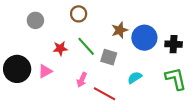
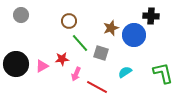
brown circle: (79, 14) -> (69, 21), moved
gray circle: (35, 20) -> (21, 15), moved
black cross: (174, 44) -> (151, 16), moved
red star: (60, 48) -> (62, 59), moved

